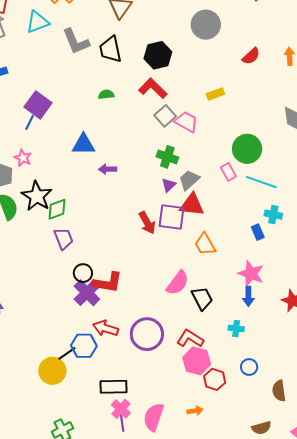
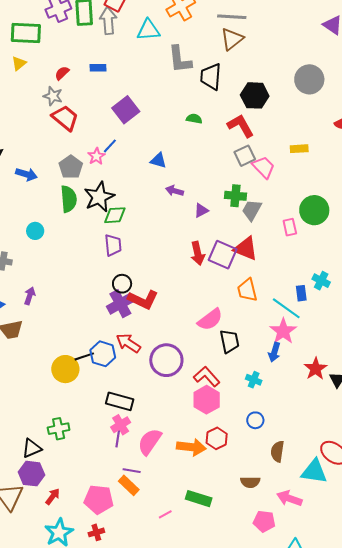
blue line: (30, 122) -> (110, 146), moved
blue triangle: (84, 144) -> (158, 160), size x0.7
green cross: (167, 157) -> (235, 196), turned -30
gray trapezoid: (189, 180) -> (252, 210), moved, turned -35
cyan line: (261, 182) -> (286, 308), moved
purple triangle: (169, 185) -> (201, 210), moved
red hexagon: (215, 379) -> (217, 438), moved
orange arrow: (195, 411) -> (191, 447), size x1.8

